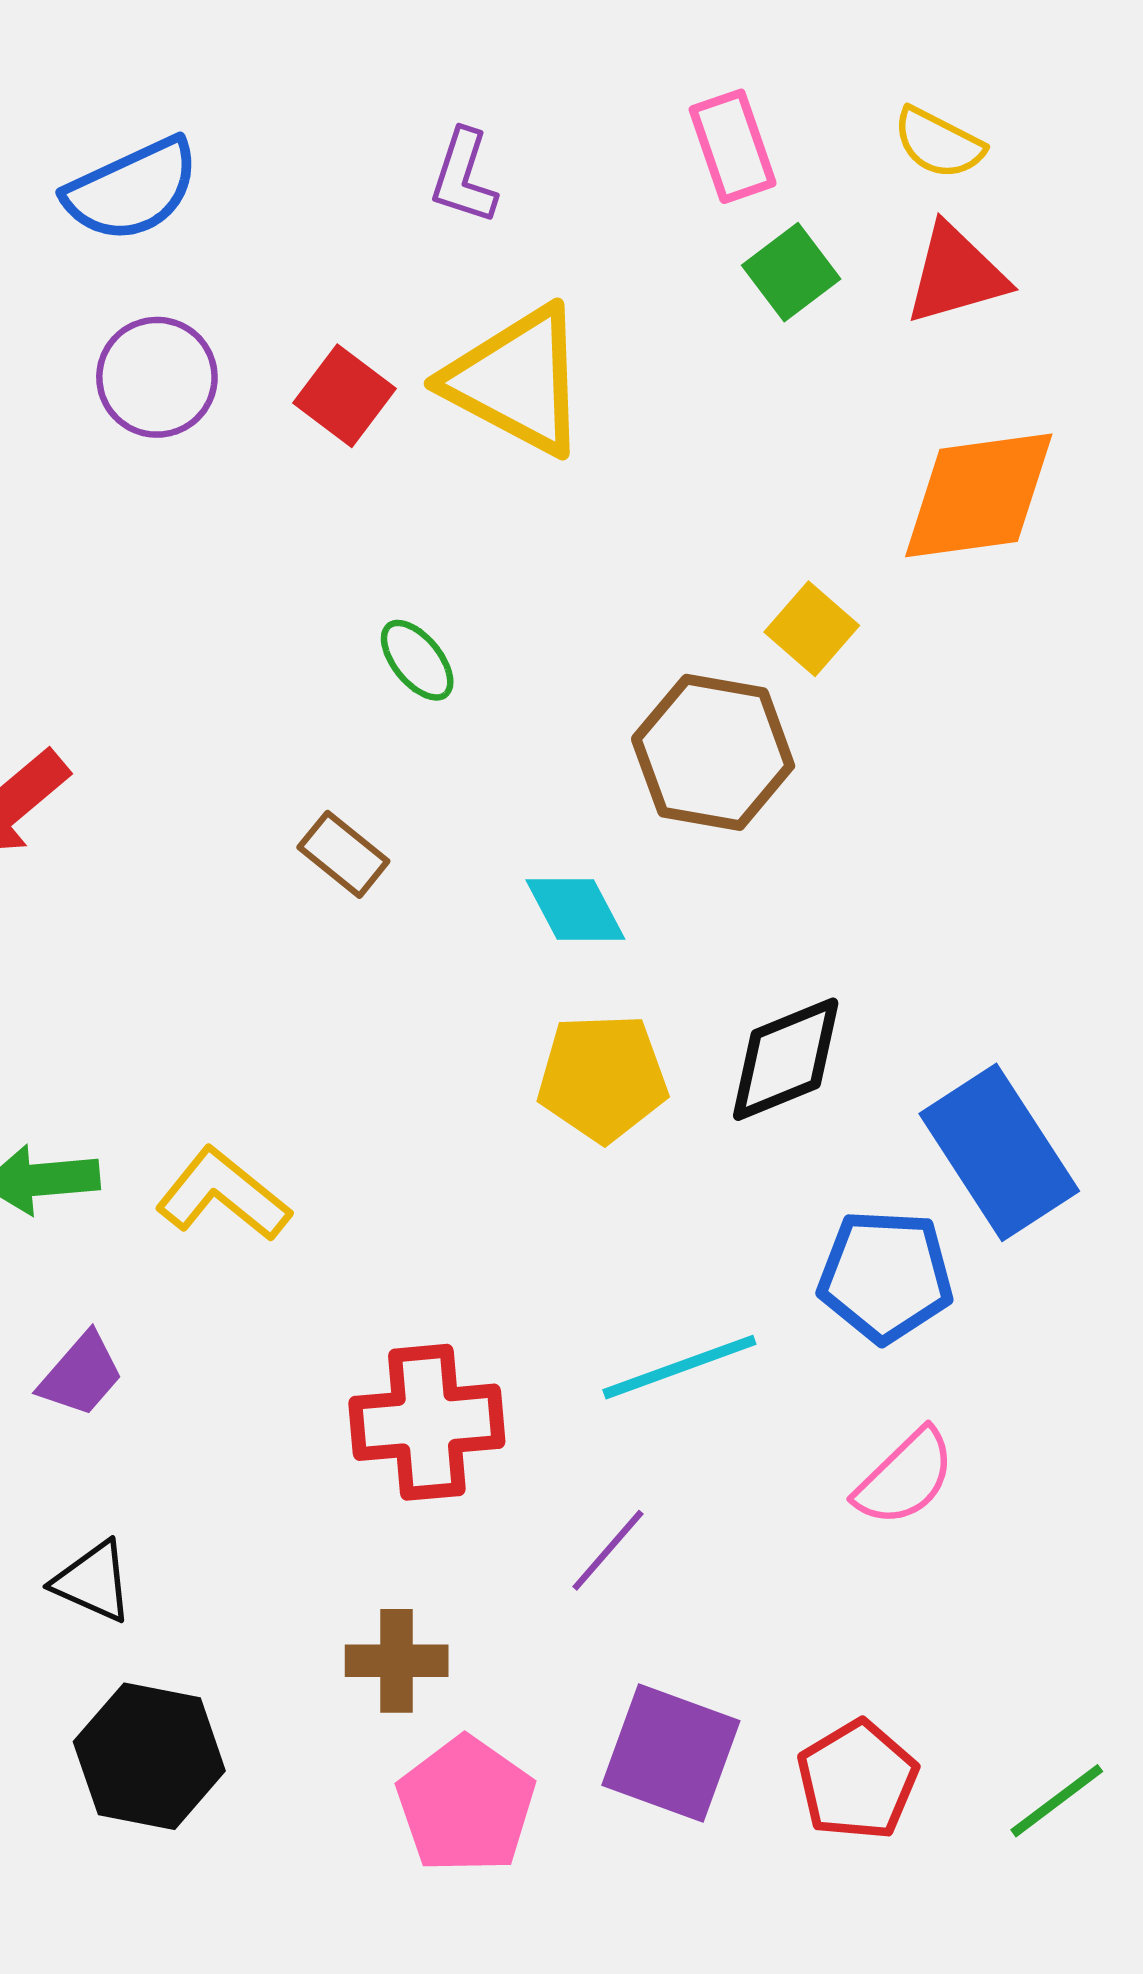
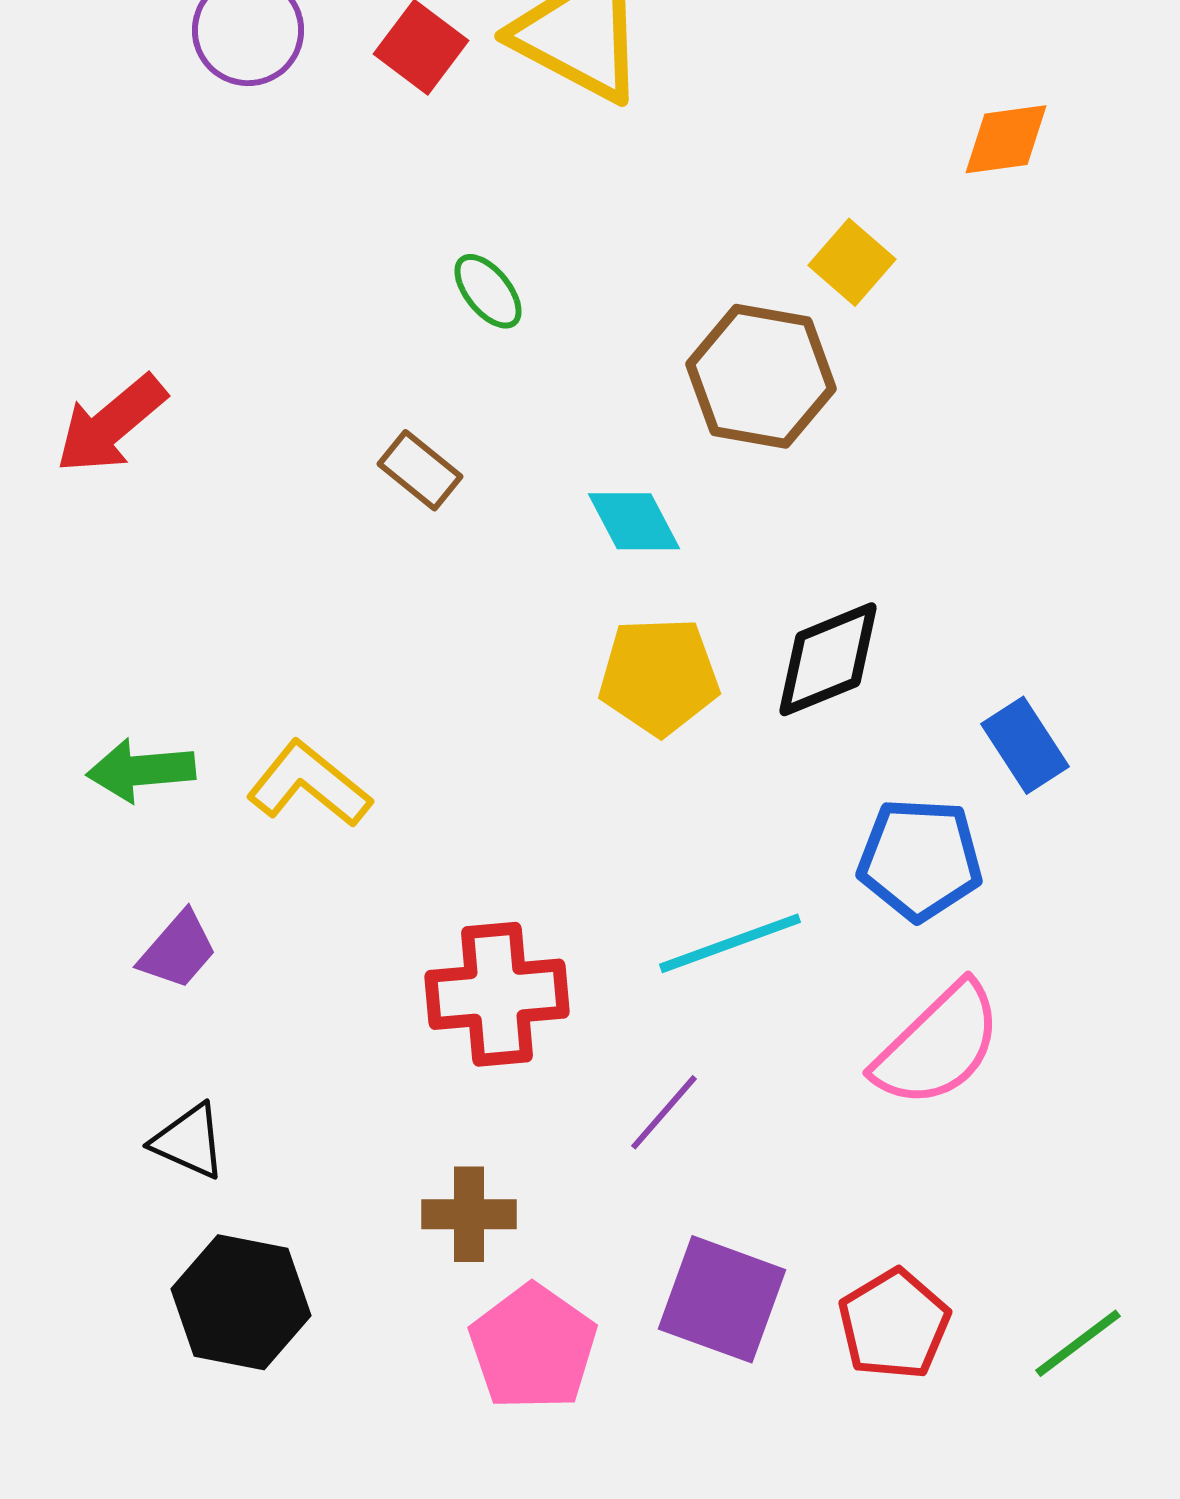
orange diamond: (979, 495) -> (1006, 139), size x0.6
blue rectangle: (999, 1152) -> (1025, 745), size x0.6
pink semicircle: (905, 1478) -> (938, 1045), size x1.4

